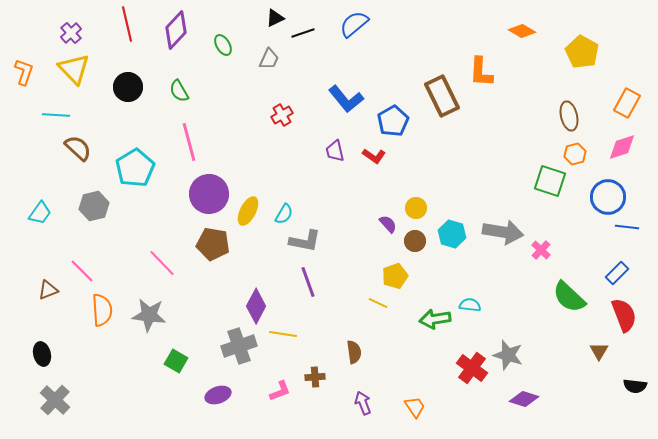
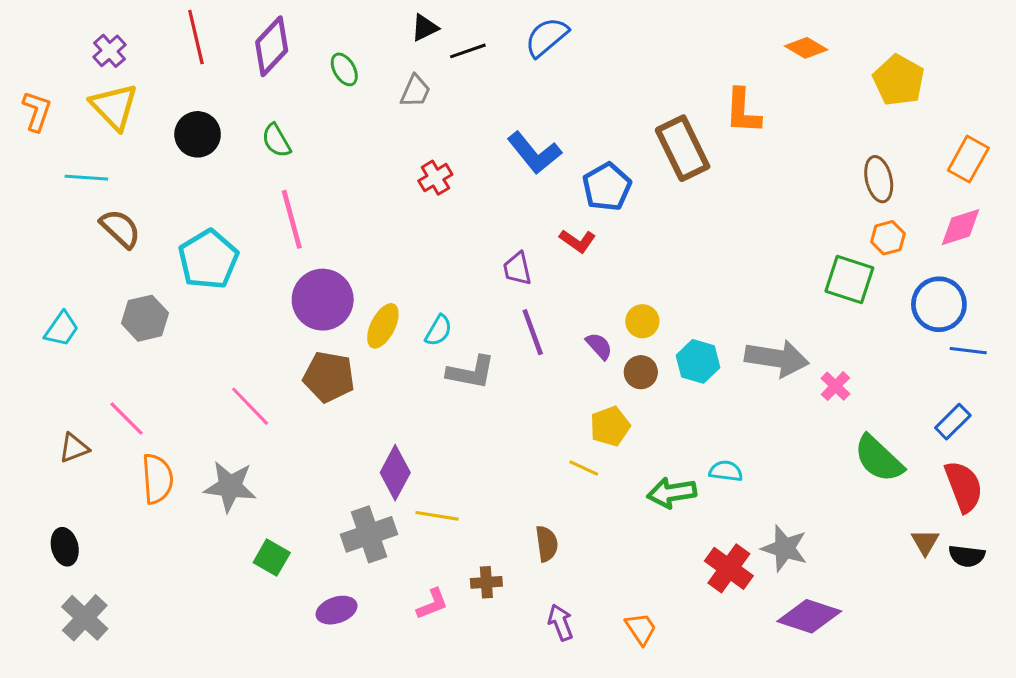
purple trapezoid: (335, 151) -> (517, 269), moved
purple line: (308, 282) -> (533, 332), moved
black semicircle: (635, 386) -> (967, 556), moved
purple diamond: (524, 399) -> (809, 616), size x1.4

